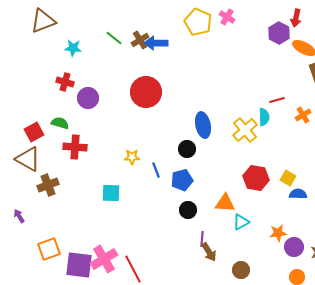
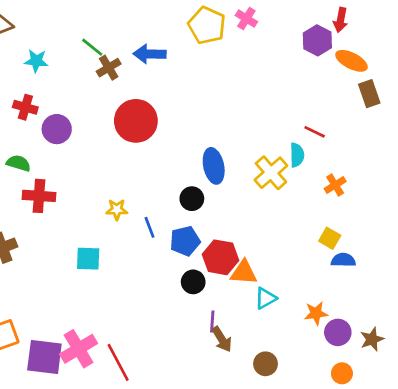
brown cross: (140, 40) -> (109, 68), moved
red line: (277, 100) -> (315, 132), turned 42
orange cross: (303, 115) -> (335, 185), moved
red hexagon: (256, 178) -> (220, 257), moved

